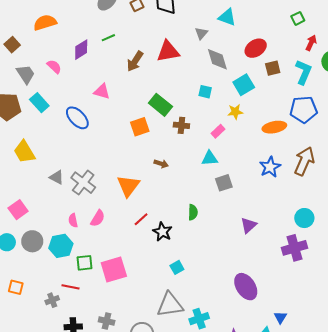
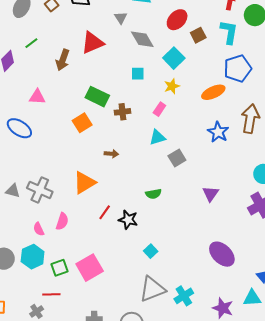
orange triangle: (128, 186) -> (84, 183), turned 35
green semicircle: (193, 212) -> (153, 194), turned 91

